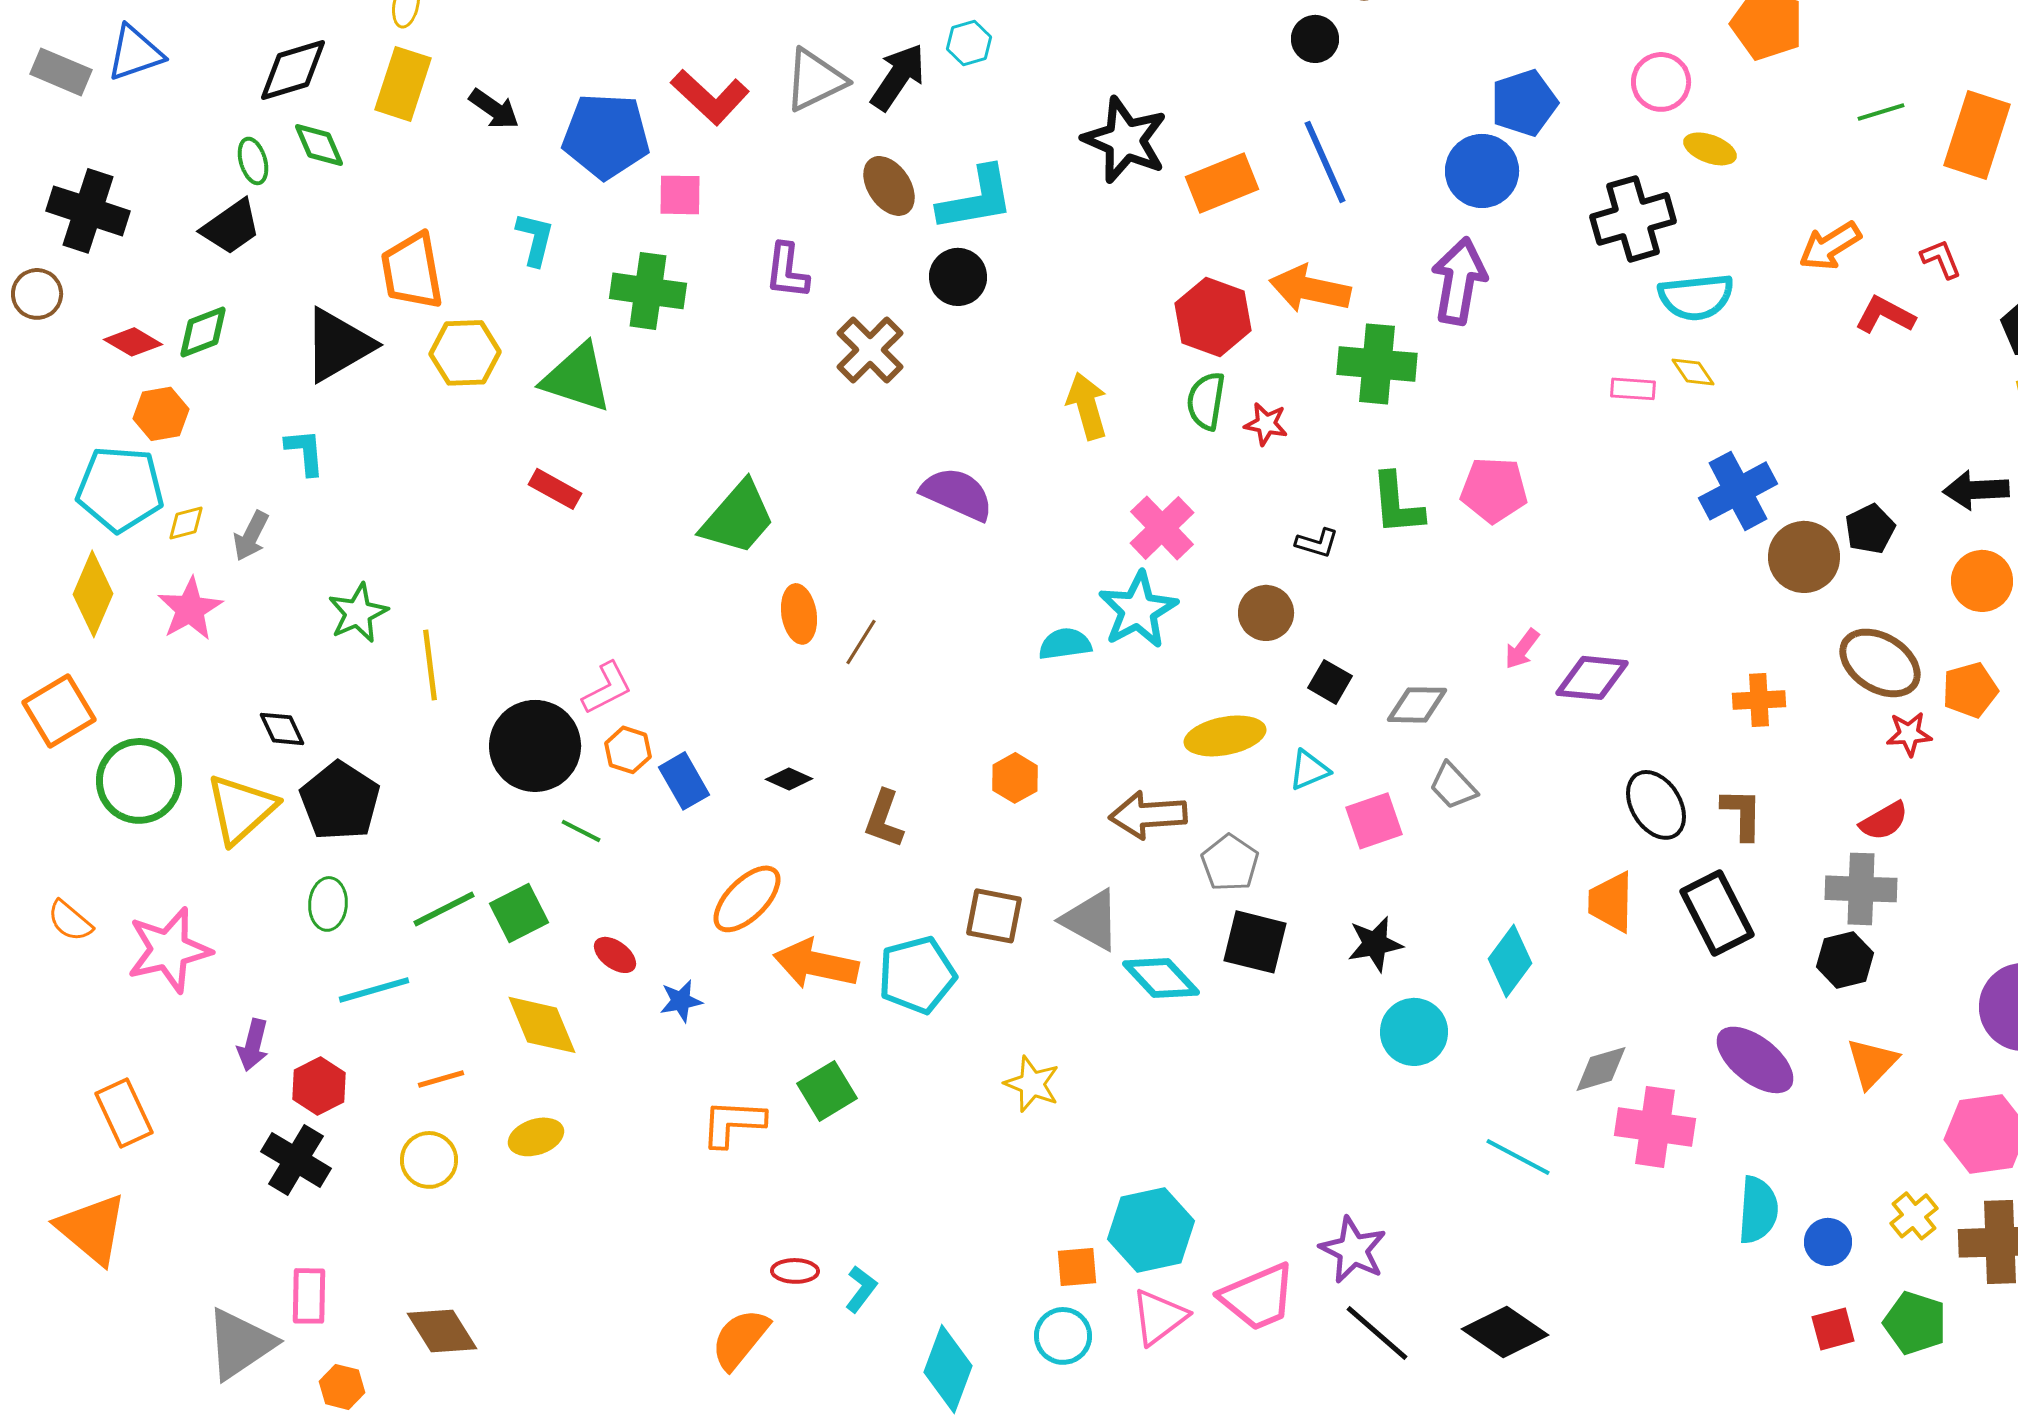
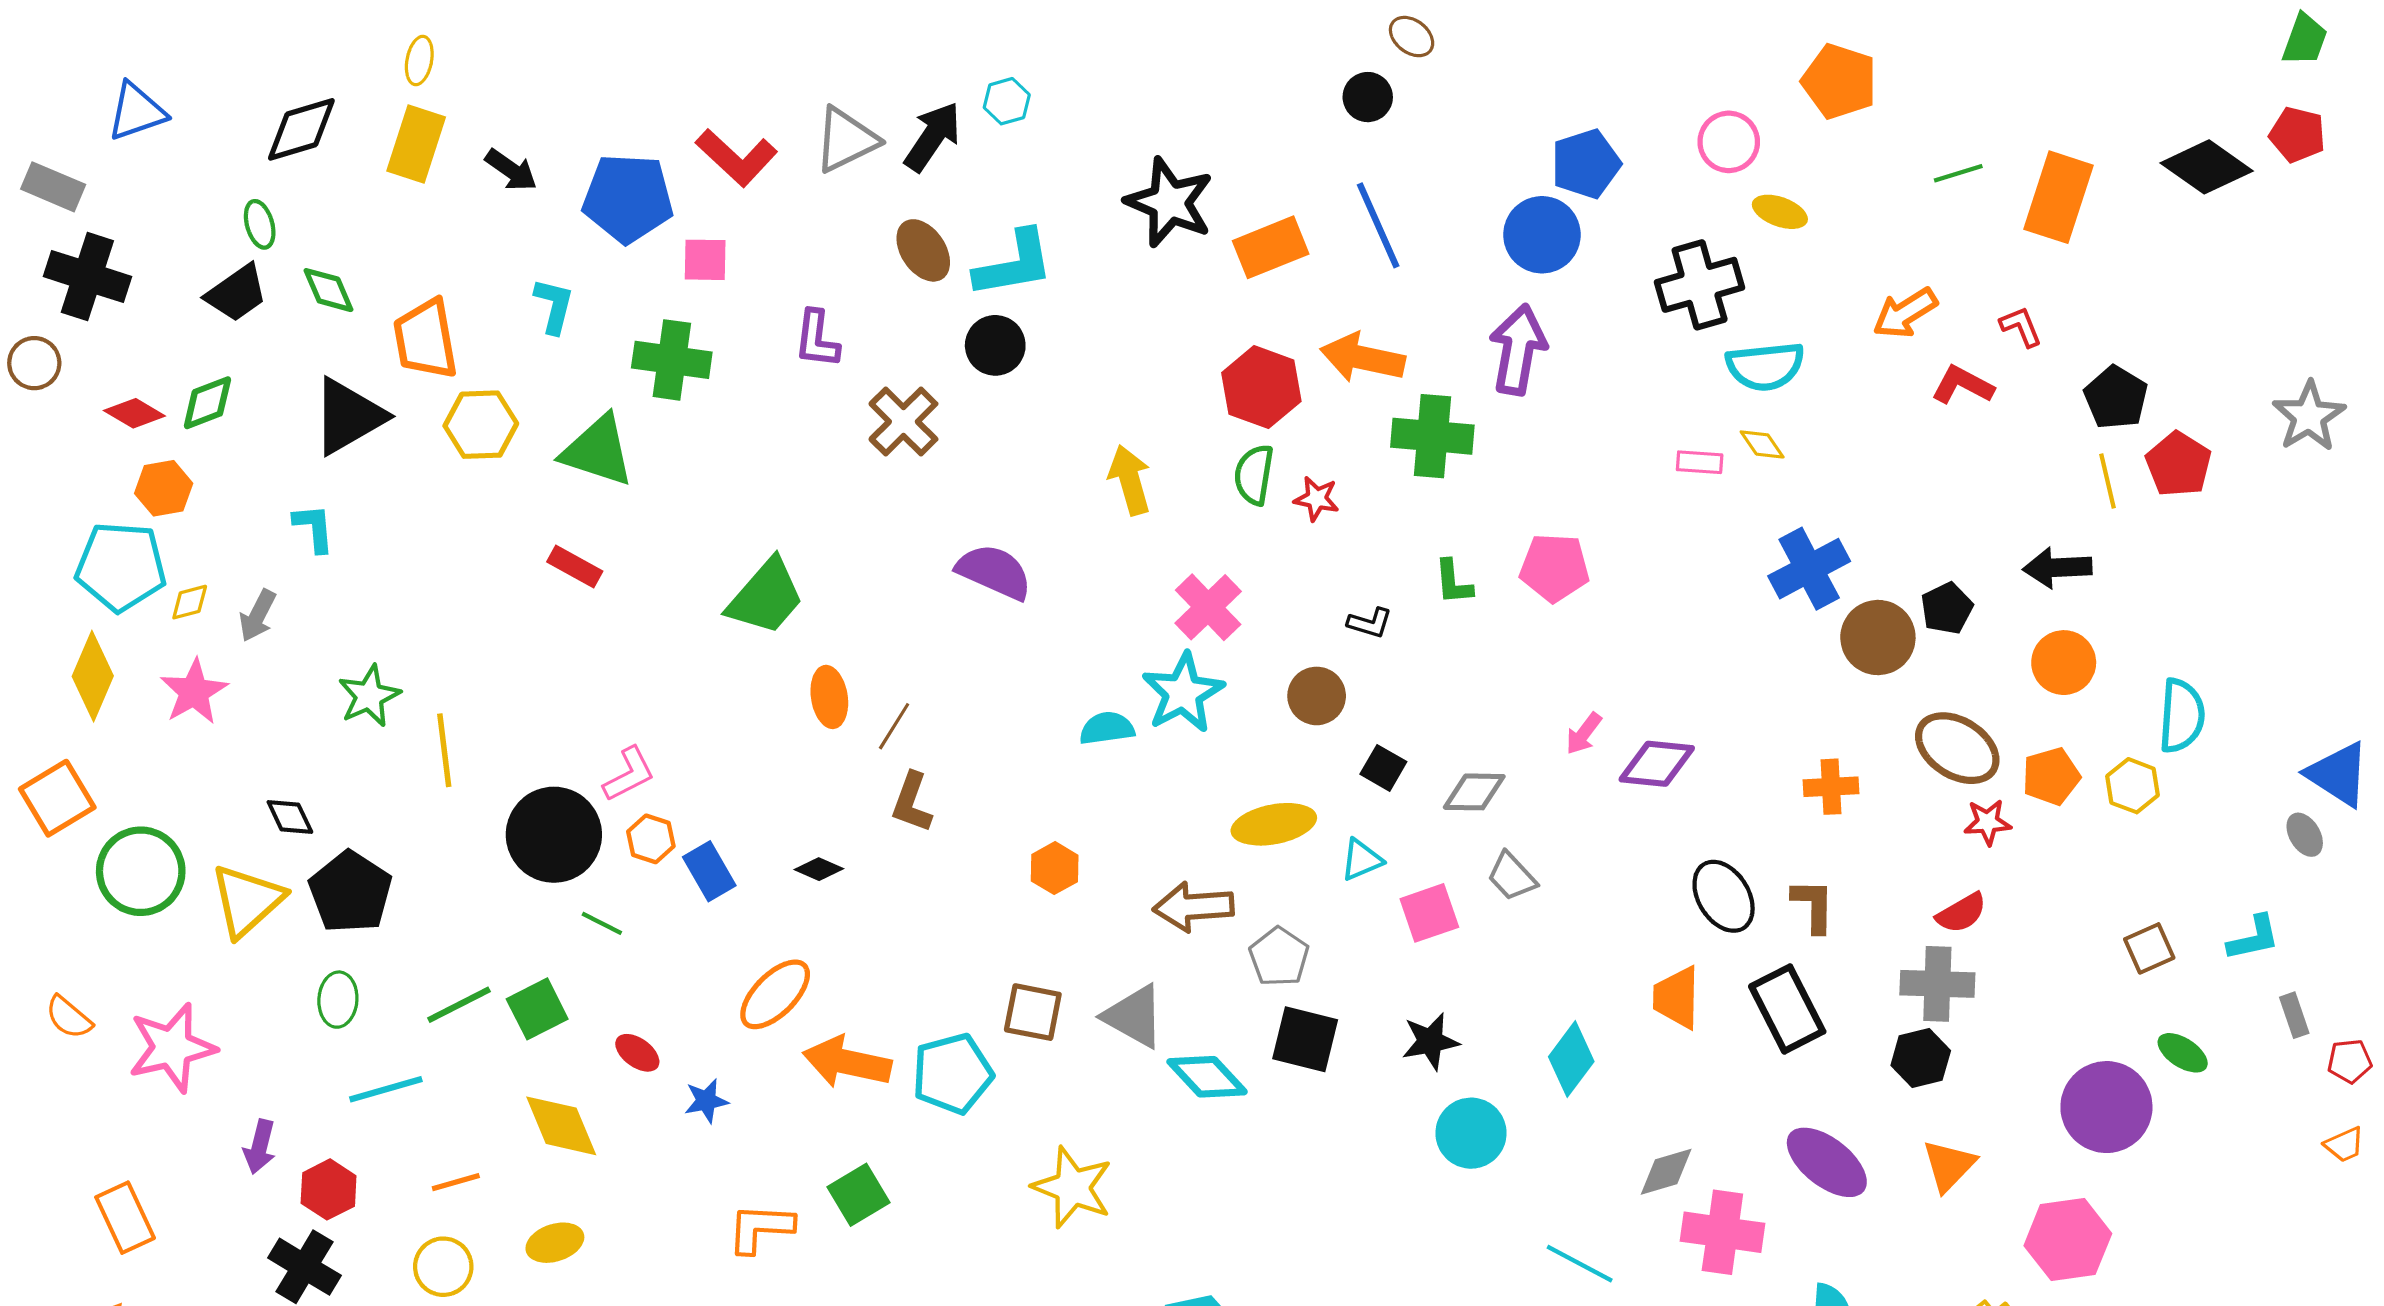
gray rectangle: (61, 72) -> (53, 187), moved
green diamond: (319, 145) -> (329, 290), moved
green L-shape: (1397, 504) -> (1453, 582), size x0.7
brown L-shape: (884, 819) -> (912, 802), moved
yellow star: (1032, 1084) -> (1072, 1187), size x1.4

